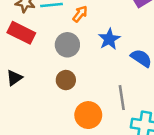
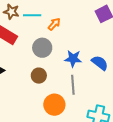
blue star: (109, 39) -> (73, 59), moved, turned 30
gray line: (122, 98) -> (73, 85), moved

